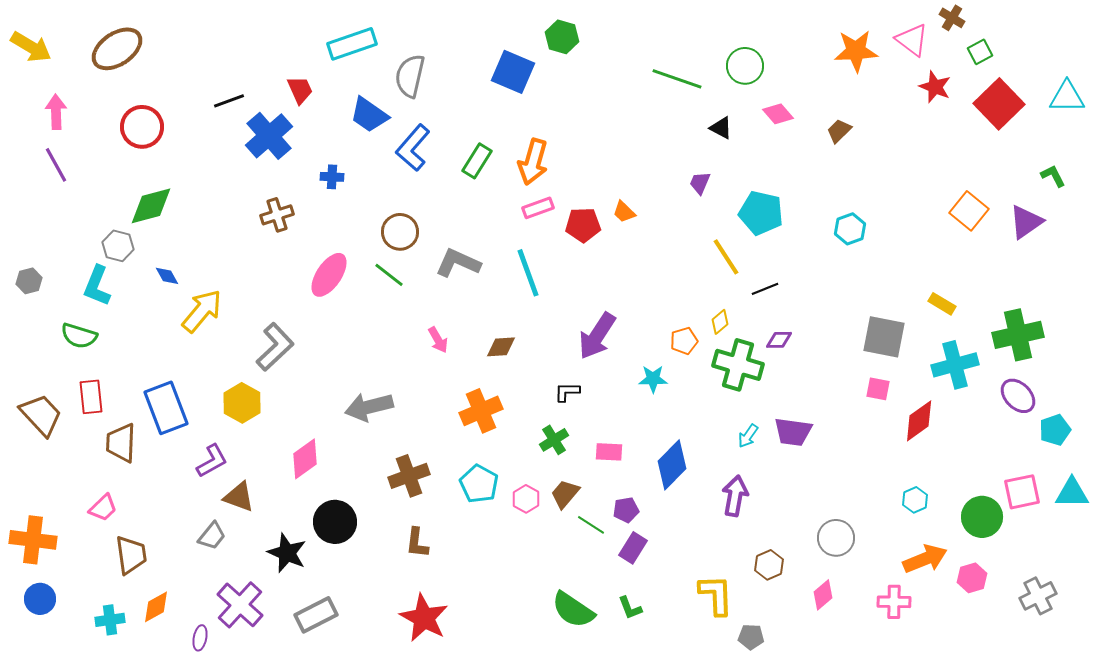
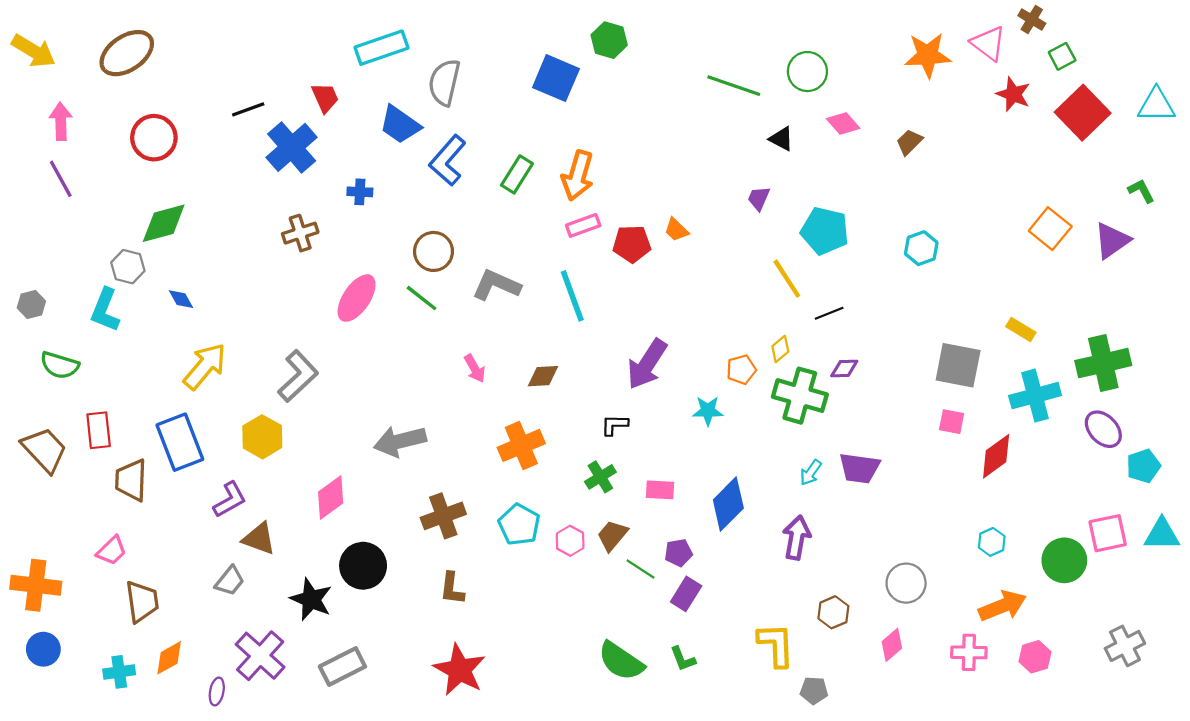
yellow arrow: (202, 311) -> (205, 366), moved
green semicircle: (79, 336) -> (60, 365), moved
pink hexagon: (972, 578) -> (1035, 657), moved

